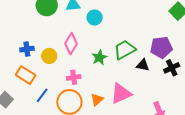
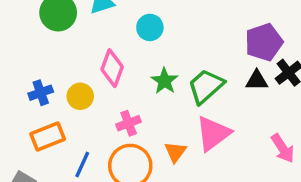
cyan circle: (95, 17) -> (150, 27), moved
green trapezoid: (125, 50) -> (206, 86), moved
black triangle: (143, 65) -> (257, 80), moved
orange rectangle: (26, 75) -> (48, 137), turned -42

